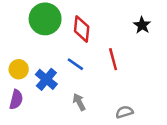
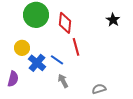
red line: (113, 59) -> (76, 47), moved
blue line: (75, 64) -> (57, 60), moved
yellow circle: (19, 69) -> (22, 48), moved

